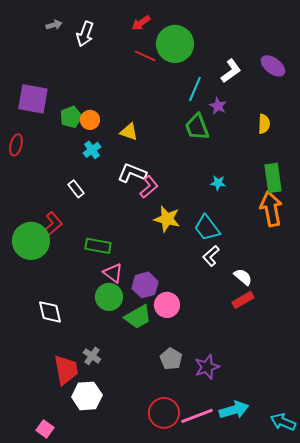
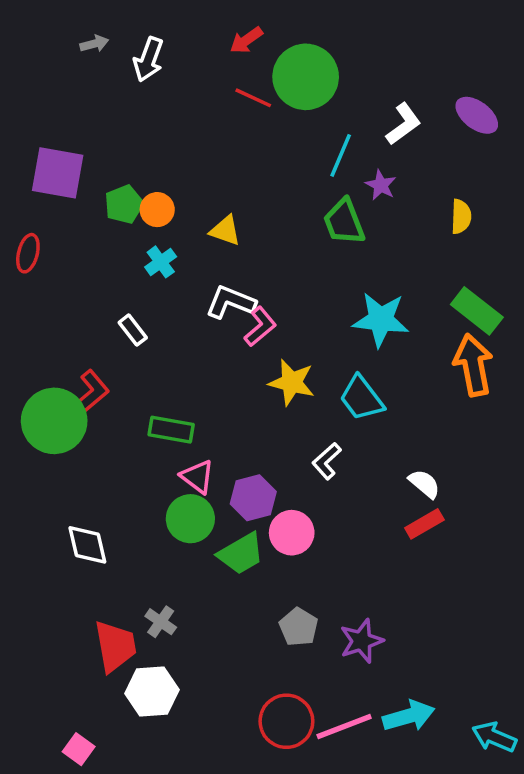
green rectangle: (273, 178) -> (477, 311), turned -44
cyan star: (218, 183) -> (381, 320), size x2.0
white L-shape: (211, 256) -> (327, 461), moved

